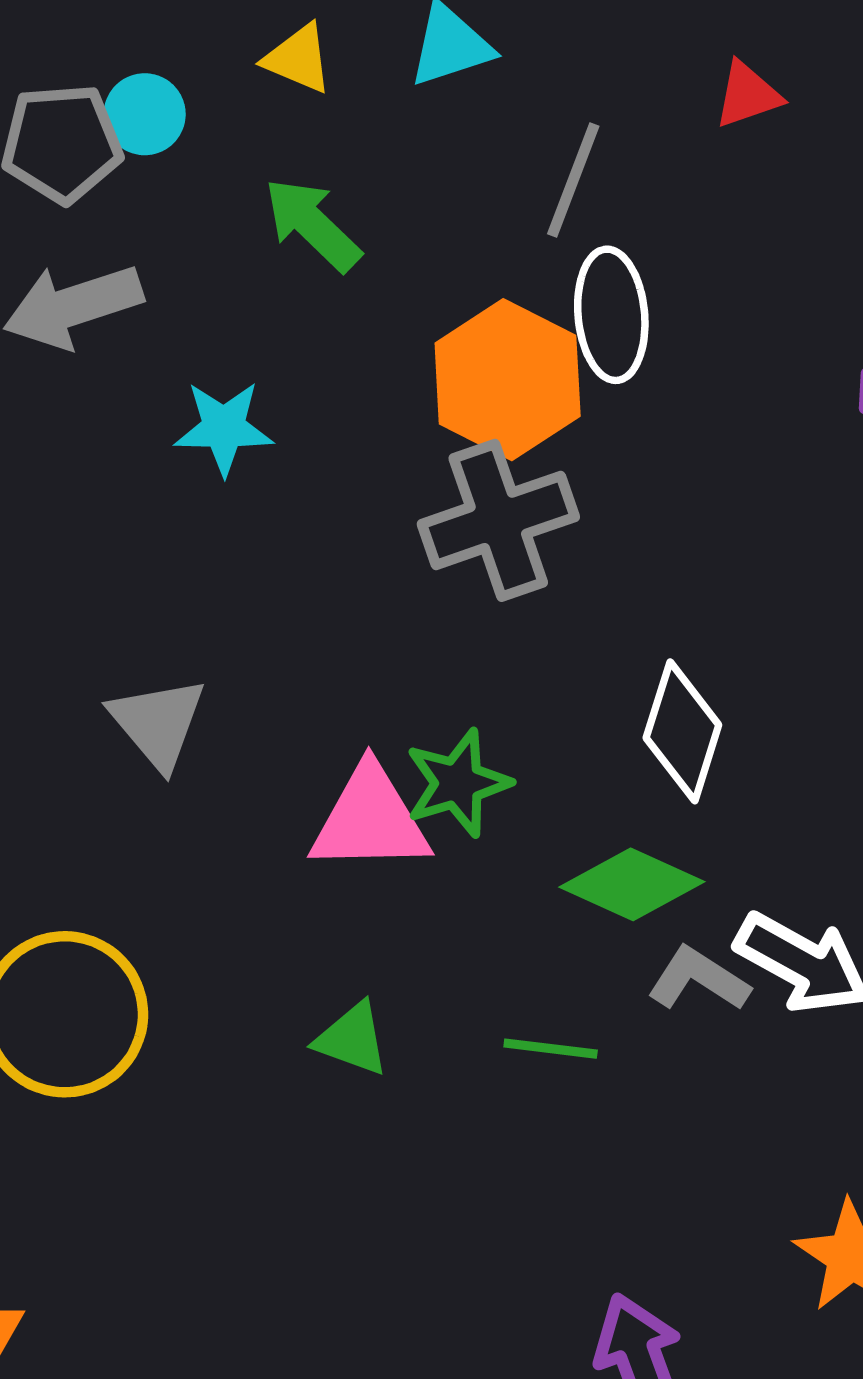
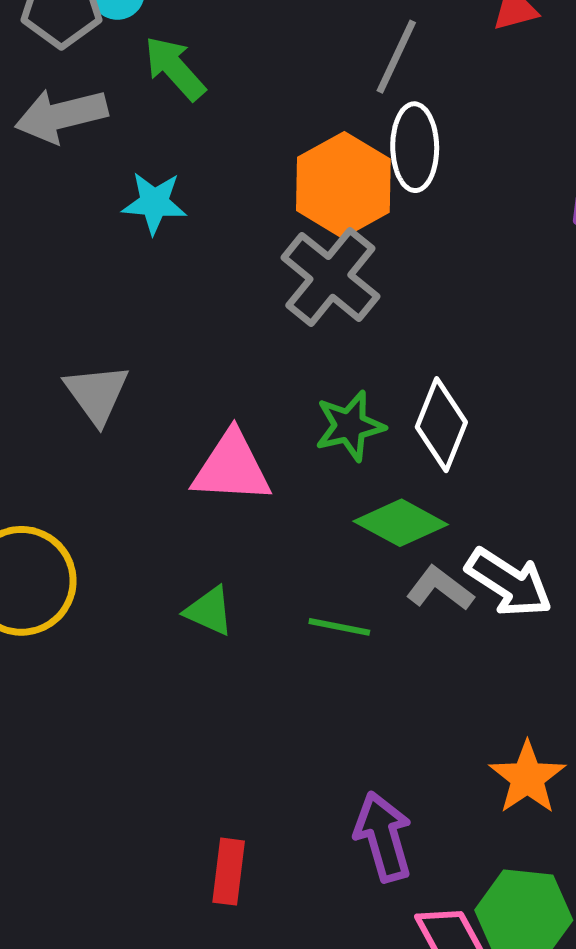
green arrow: (312, 224) -> (175, 68), moved
gray cross: (498, 520) -> (330, 277), turned -36
green star: (458, 783) -> (350, 426), moved

